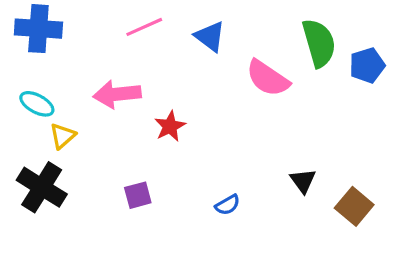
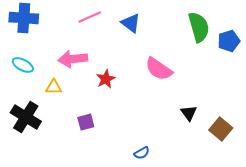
pink semicircle: (268, 78) -> (159, 69), moved
yellow triangle: (63, 136) -> (54, 87), moved, turned 42
blue semicircle: (228, 205) -> (142, 153), moved

